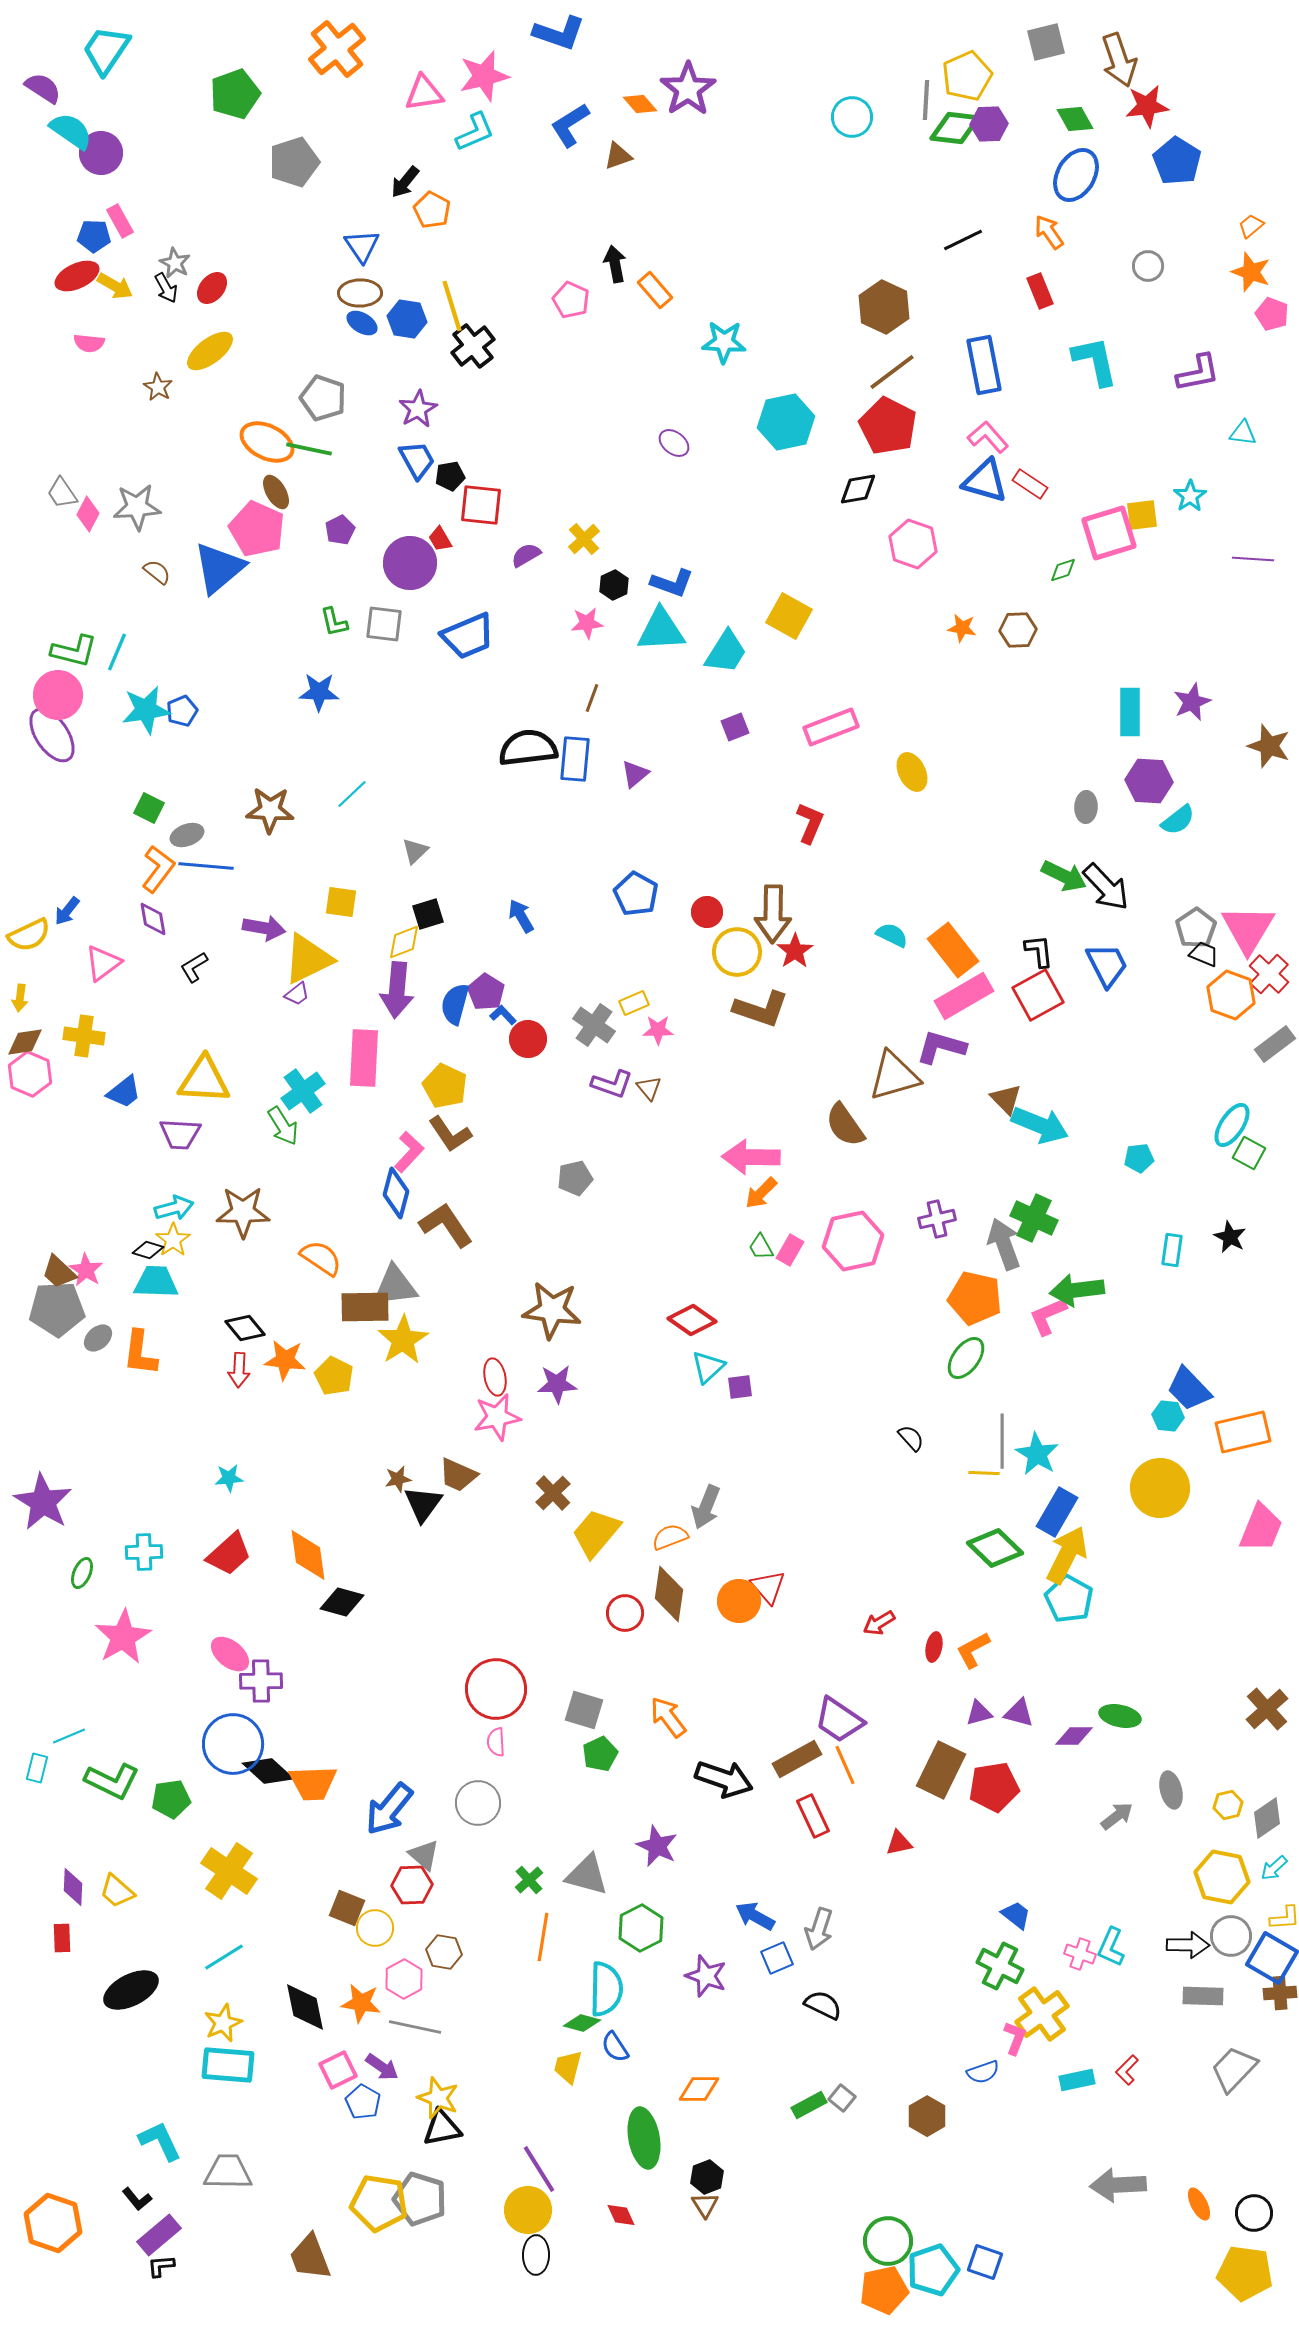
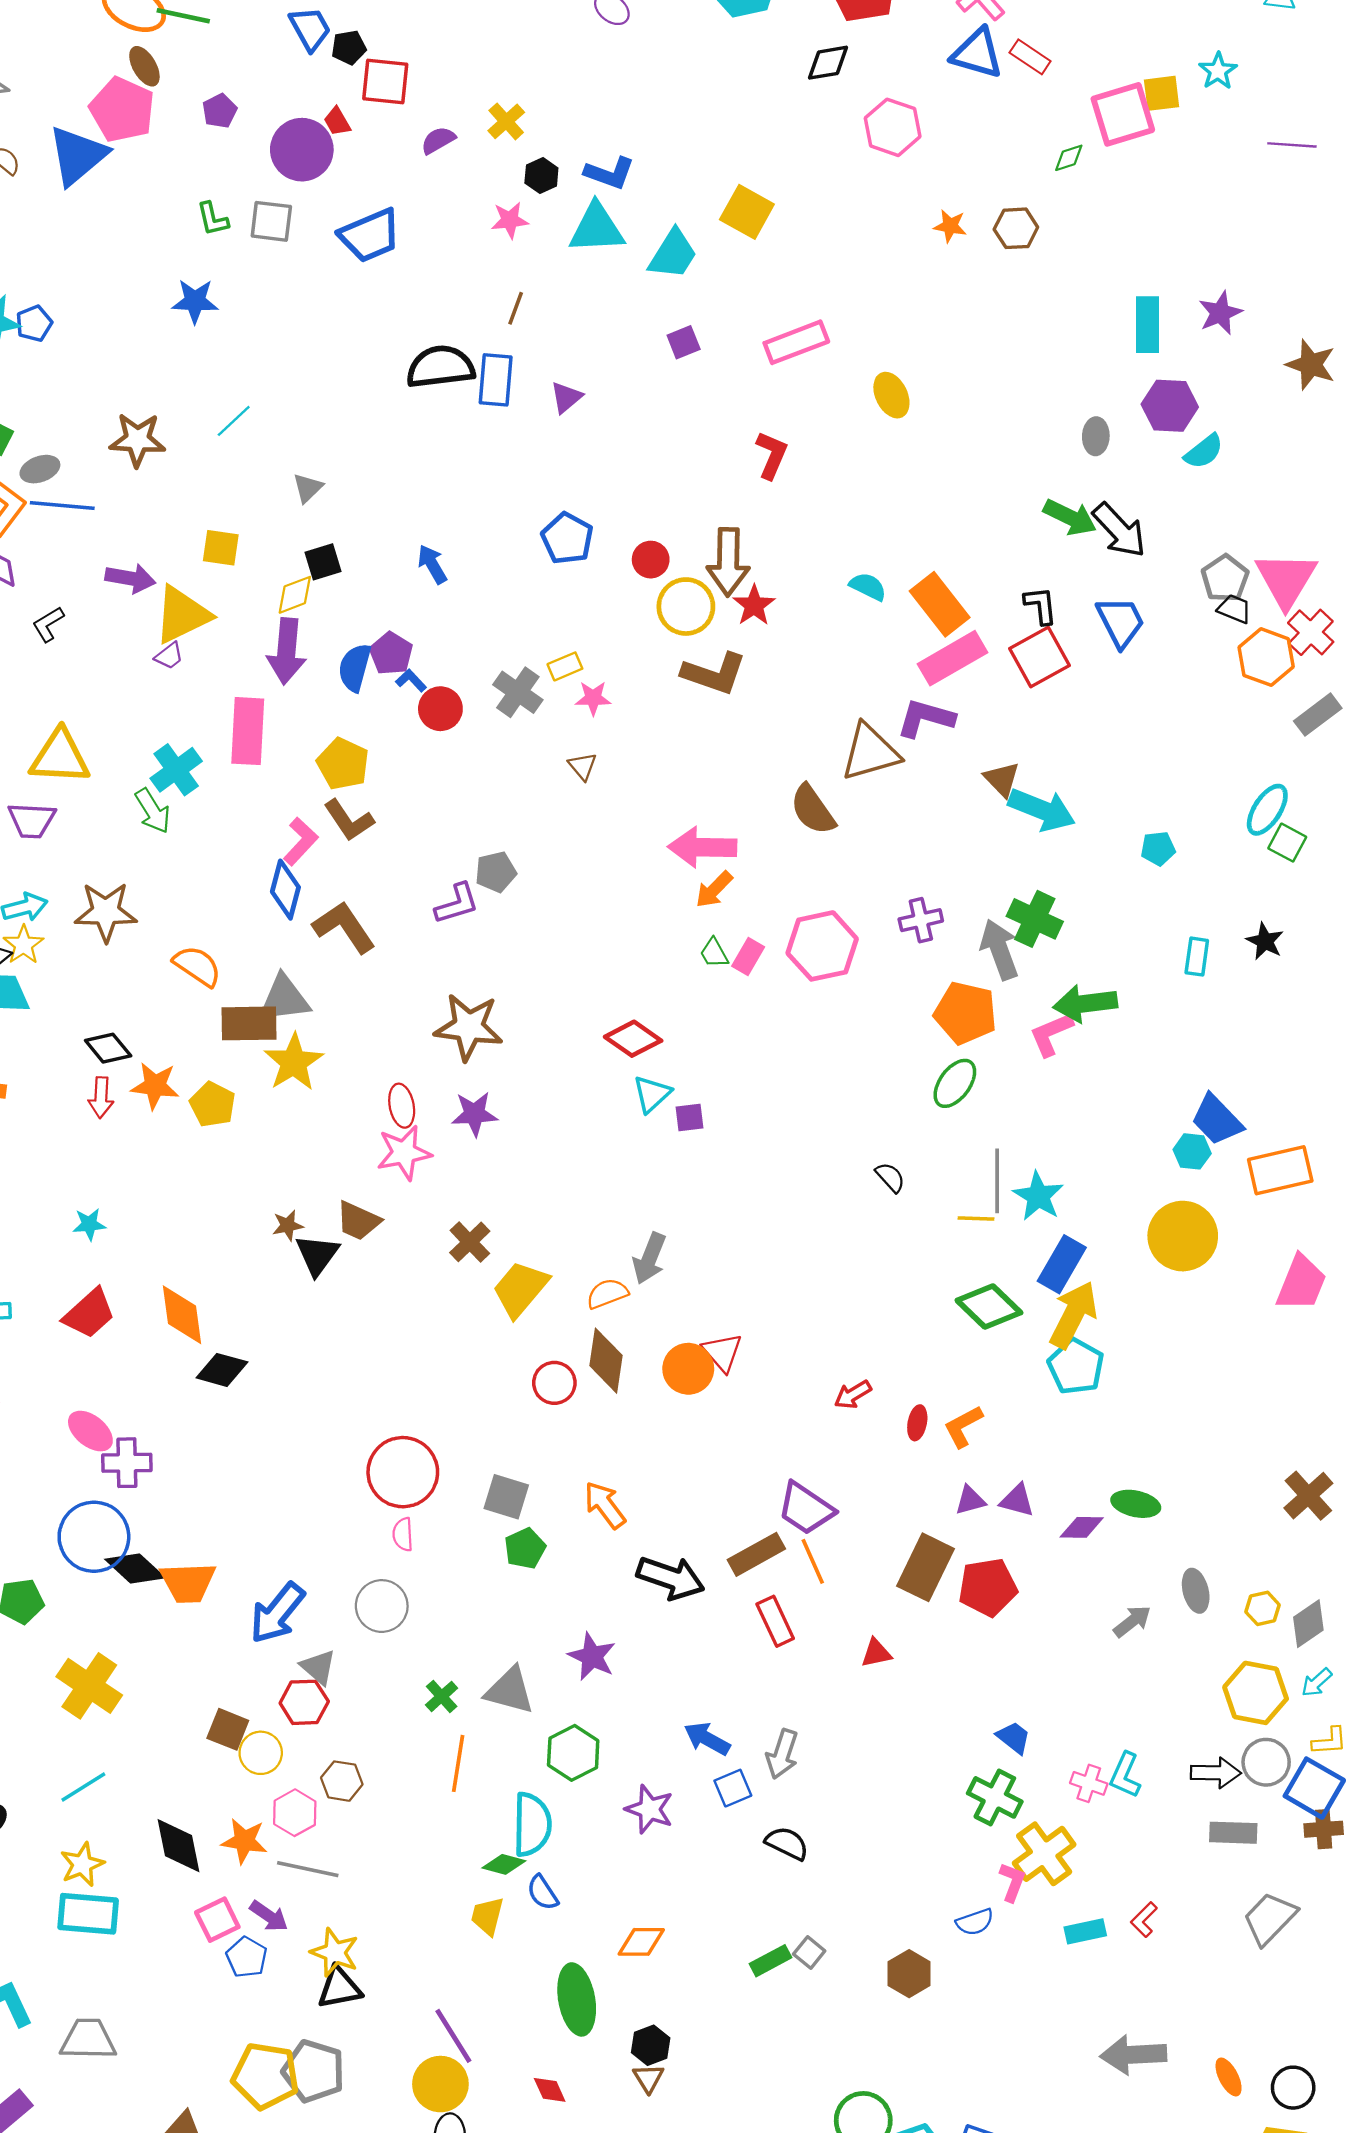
purple L-shape: (612, 1084) -> (457, 904), moved, turned -36

